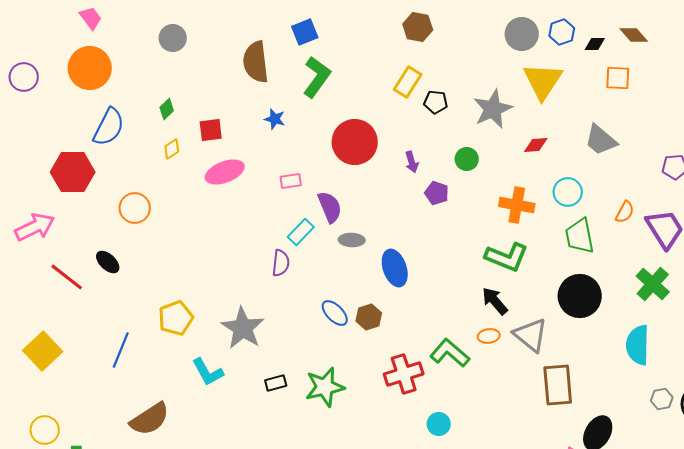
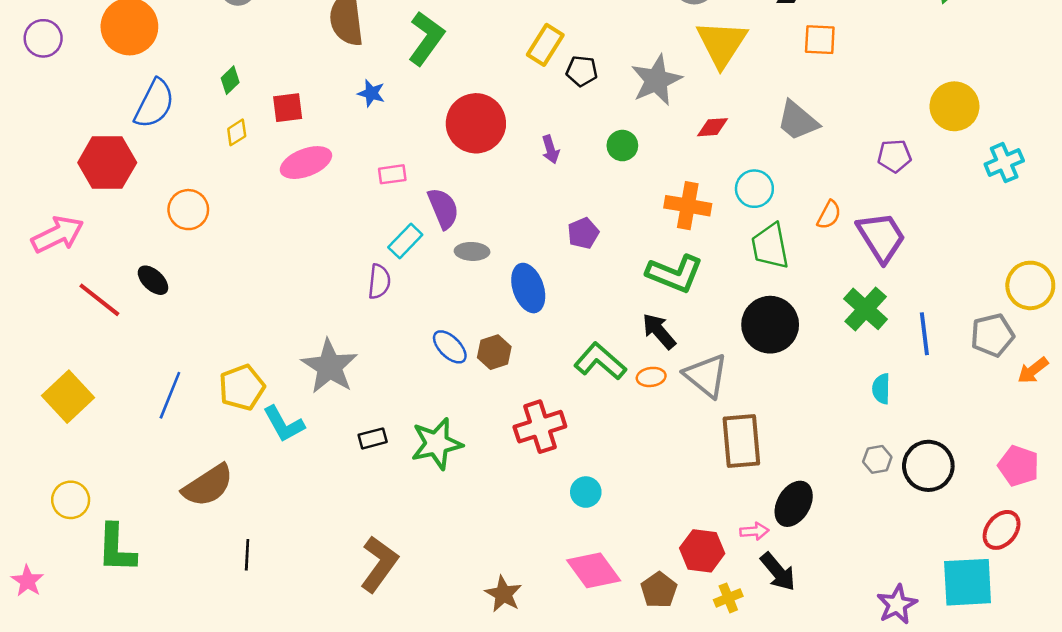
purple pentagon: (437, 193) -> (583, 233), moved, turned 30
yellow pentagon: (176, 318) -> (242, 387), moved
cyan semicircle: (638, 345) -> (881, 389), moved, size x0.6
green L-shape: (450, 353) -> (600, 361), moved

